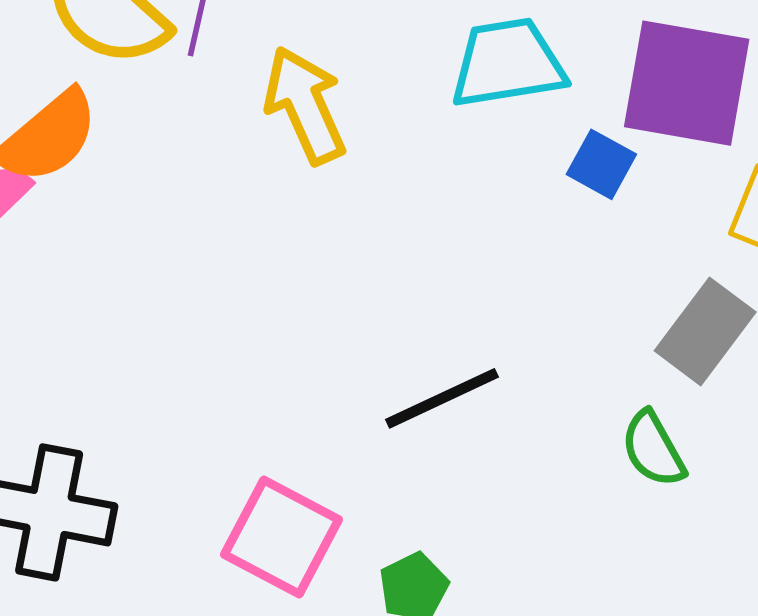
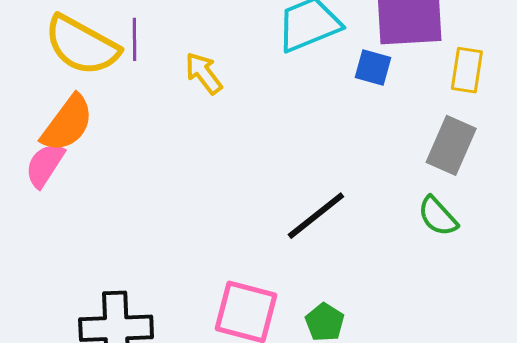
yellow arrow: (305, 105) -> (204, 73), size x0.7

